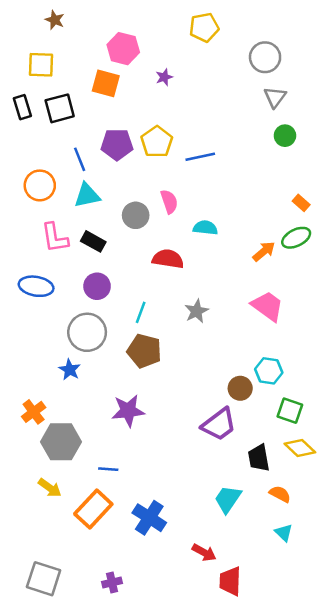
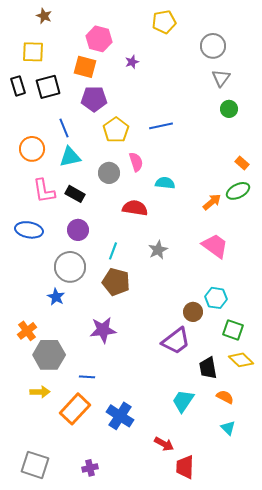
yellow pentagon: (157, 142) -> (116, 130), moved
purple pentagon: (117, 144) -> (94, 99), moved
yellow arrow: (50, 488) -> (40, 392), turned -36

